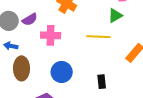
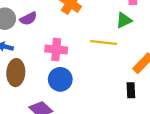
pink cross: (51, 35) -> (56, 49), moved
black rectangle: (102, 82) -> (131, 90), moved

